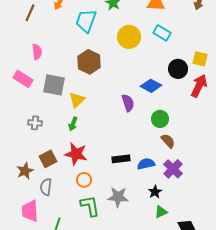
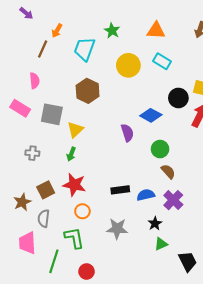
brown line: (30, 13) -> (43, 49), moved
green L-shape: (90, 206) -> (74, 238), moved

